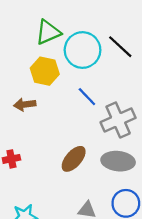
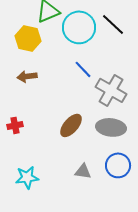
yellow hexagon: (45, 71) -> (28, 38), moved
gray cross: (118, 120) -> (111, 90), turned -36

